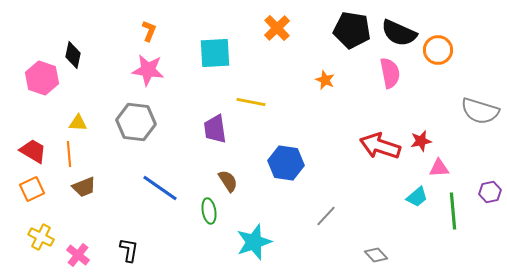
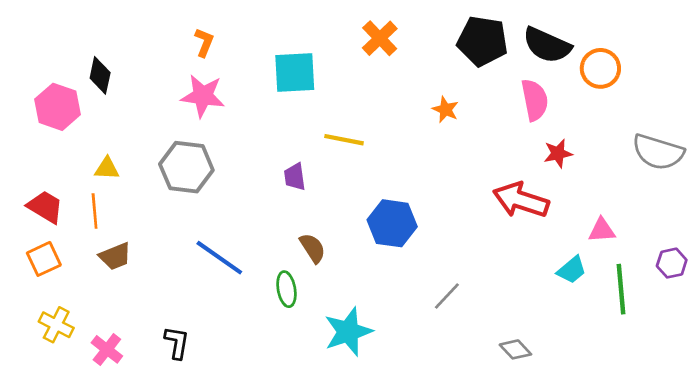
purple trapezoid: (215, 129) -> (295, 177), size x0.7
red star: (421, 141) -> (558, 153), moved

